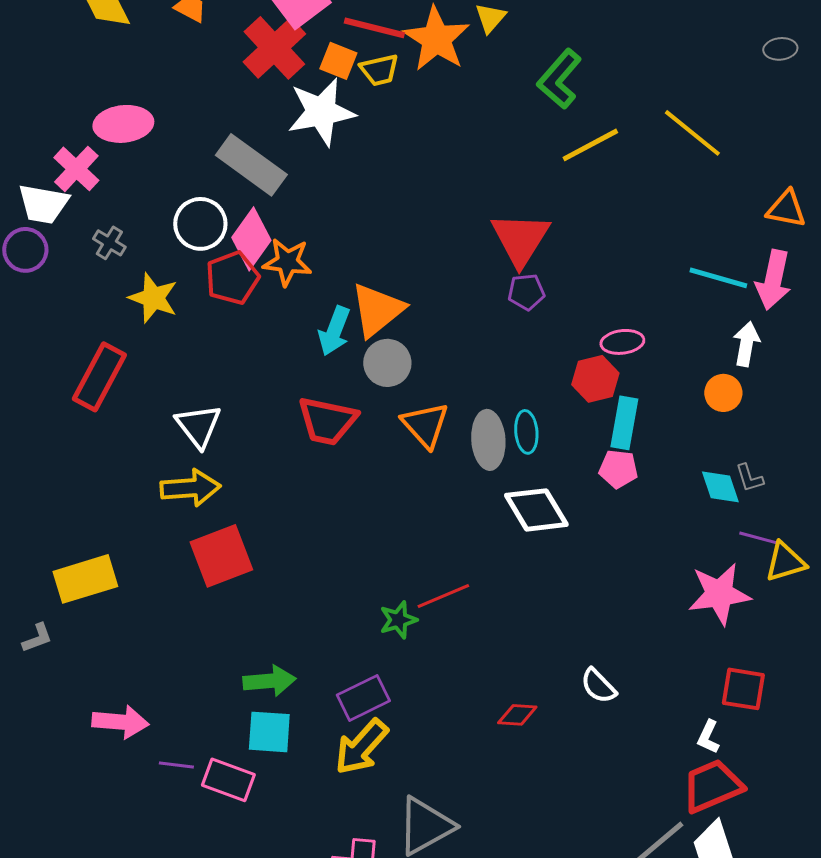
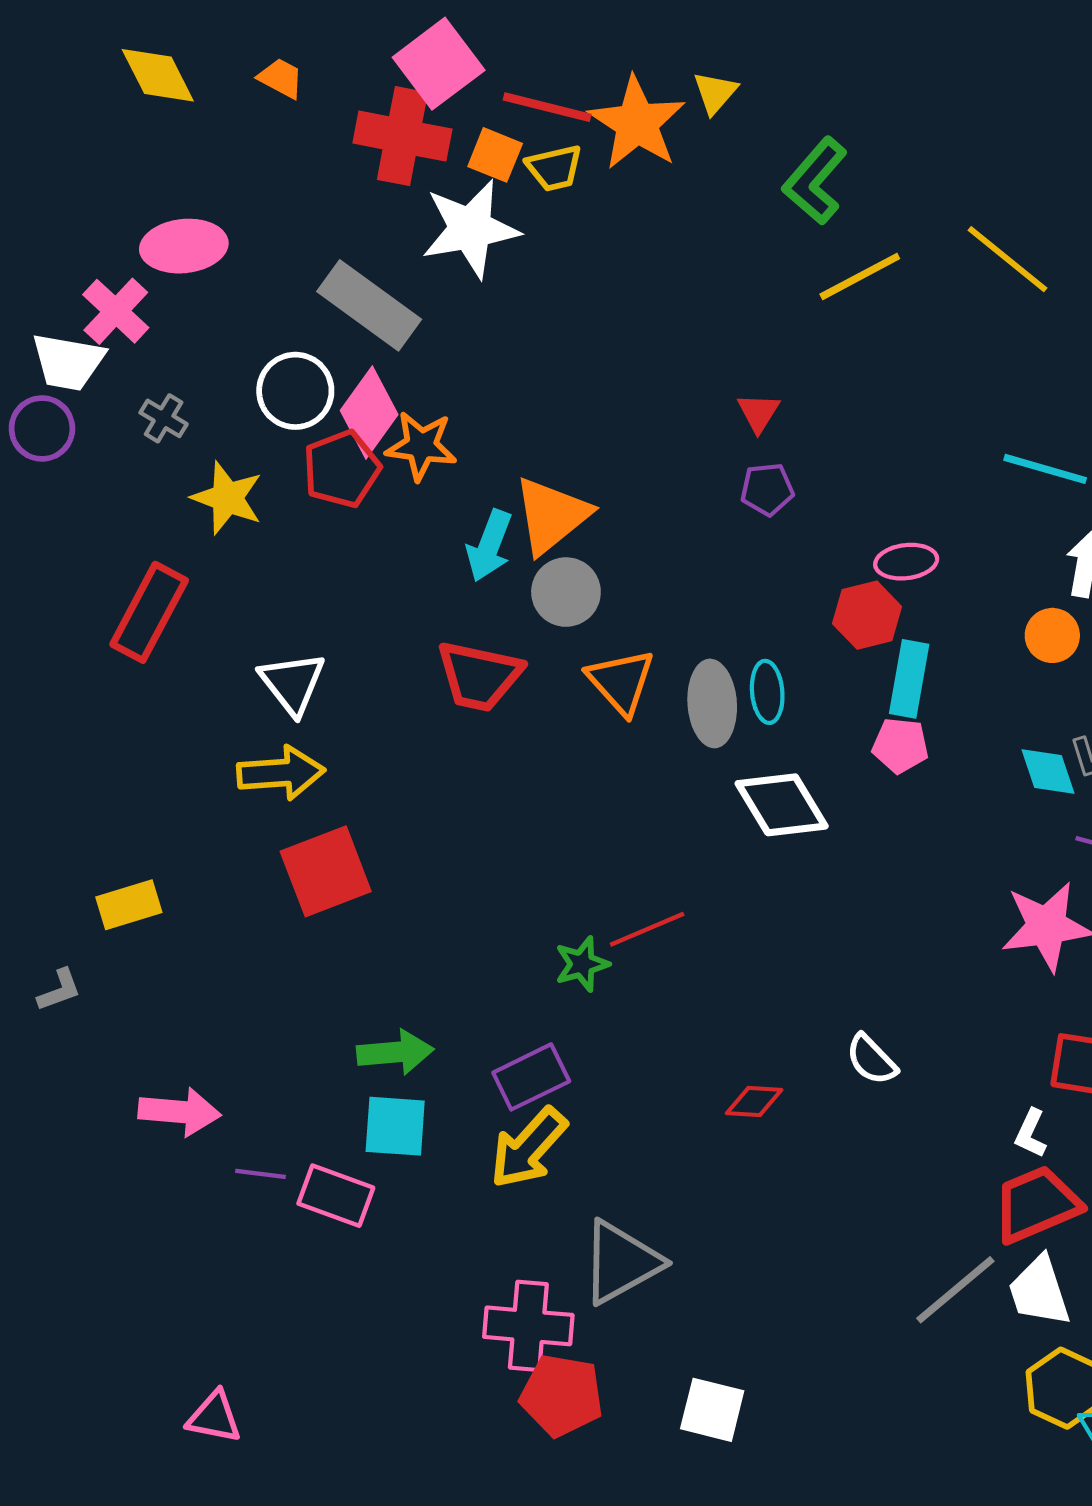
red cross: (274, 48) -> (402, 136), turned -36
red triangle: (520, 239) -> (758, 413), size x0.5
yellow rectangle: (85, 579) -> (129, 905), size x0.7

